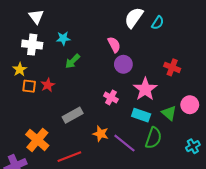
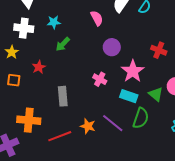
pink semicircle: (114, 45) -> (97, 18), moved
orange square: (29, 86) -> (14, 80), moved
gray rectangle: (73, 115) -> (63, 96), turned -66
orange star: (101, 134) -> (88, 126), moved
orange cross: (37, 140) -> (29, 120), turned -35

